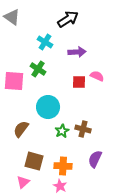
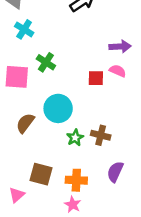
cyan cross: (45, 42) -> (24, 29), moved
purple arrow: (77, 52) -> (120, 46), moved
brown semicircle: (21, 129) -> (25, 123), moved
pink triangle: (23, 182) -> (17, 195), moved

